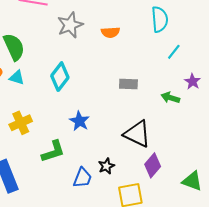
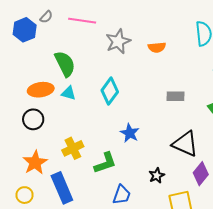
yellow cross: (21, 123) -> (73, 148), moved
blue trapezoid: (82, 178) -> (122, 195), moved

